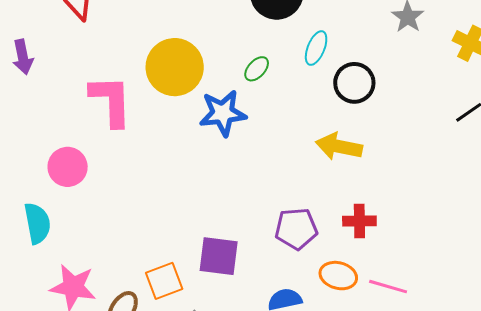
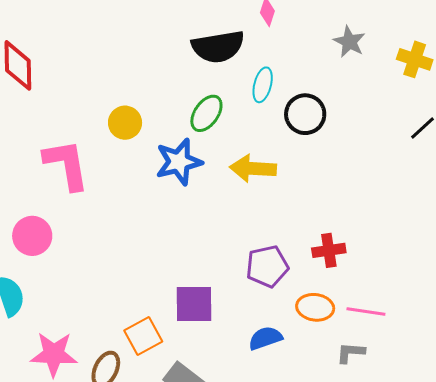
yellow circle: (175, 67) -> (125, 123), size x0.6
green ellipse: (257, 69) -> (206, 113), size x1.4
yellow arrow: (339, 147) -> (253, 168), moved

